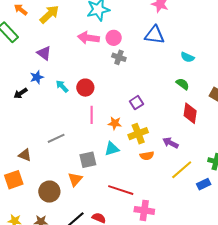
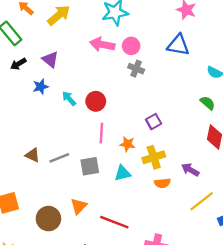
black arrow: (21, 93) -> (18, 64), moved
brown triangle: (25, 155) -> (33, 155), moved
gray square: (88, 160) -> (90, 166), moved
red line: (121, 190) -> (114, 222), moved

